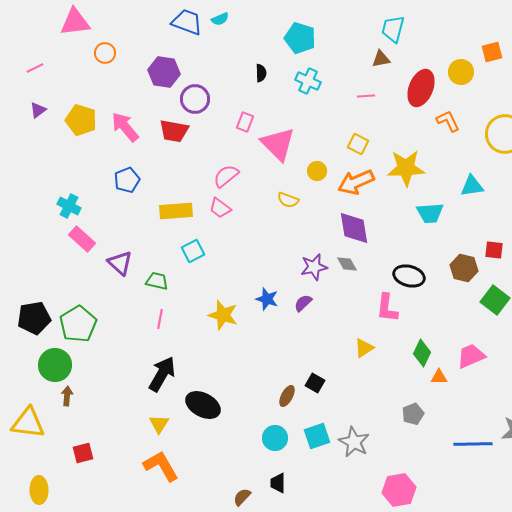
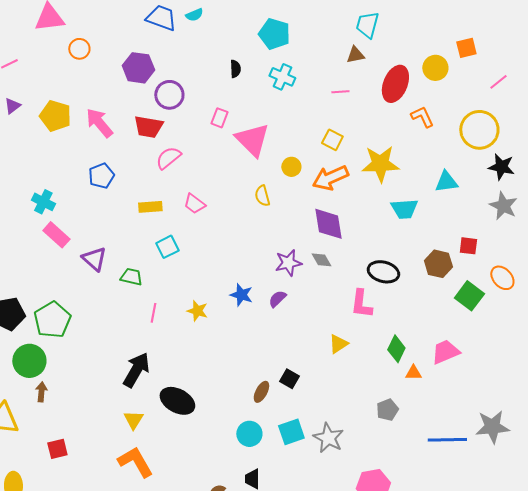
pink semicircle: (226, 176) -> (168, 158), moved
yellow semicircle: (288, 200) -> (262, 196), turned 55
yellow rectangle: (176, 211) -> (150, 207), size x0.7
yellow star: (223, 315) -> (197, 311), size x0.7
pink line: (160, 319) -> (153, 313), moved

